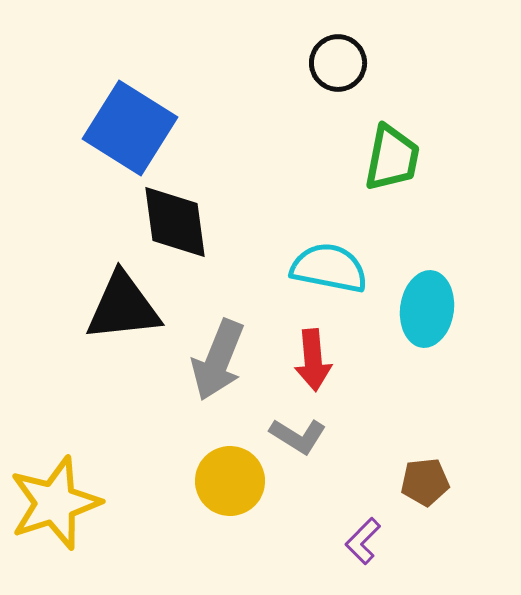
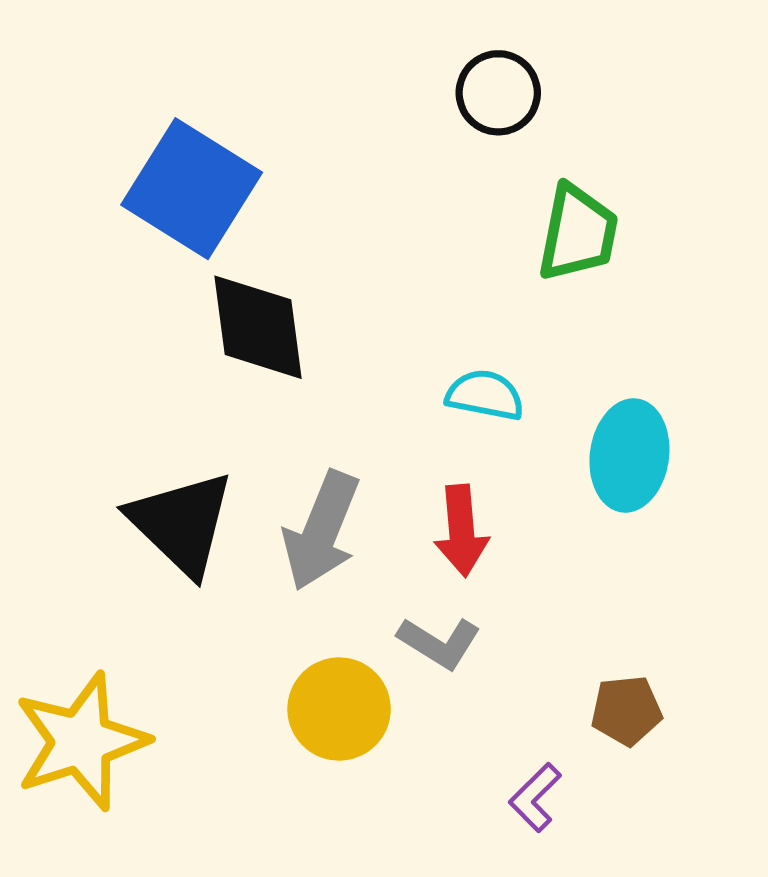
cyan semicircle: (329, 268) -> (485, 395), size x0.7
black triangle: (123, 307) -> (181, 523), moved, turned 50

